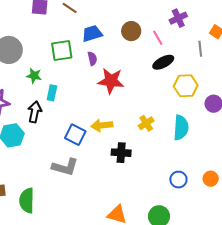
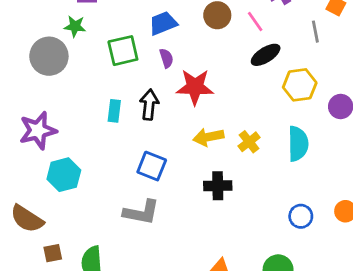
green star: (34, 76) -> (75, 26), moved
black arrow: (35, 112) -> (149, 105), moved
yellow arrow: (102, 125) -> (208, 137), moved

